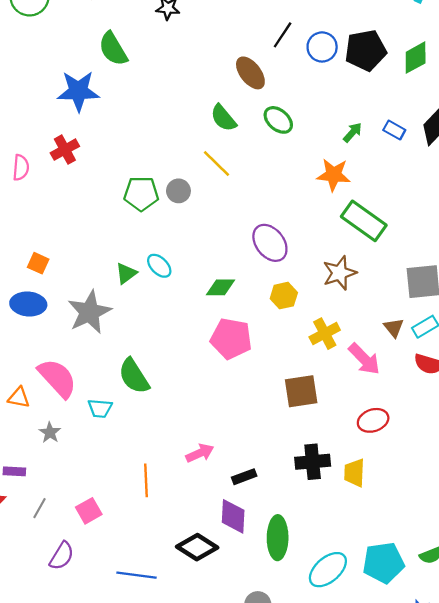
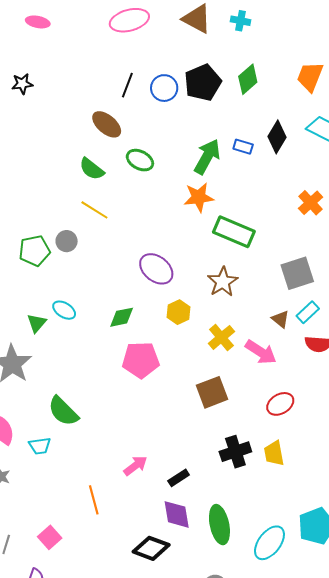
green arrow: (353, 132) -> (207, 157), size x1.8

